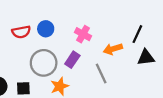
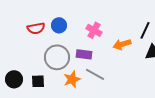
purple rectangle: (72, 60) -> (84, 54), turned 63
gray line: (101, 74) -> (95, 74), moved, turned -36

